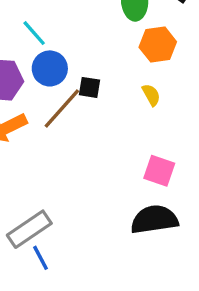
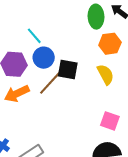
black square: (89, 87) -> (68, 69), size x1.5
yellow semicircle: (151, 95) -> (105, 74), size x1.5

